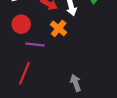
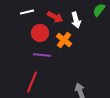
red circle: (21, 24) -> (40, 33), moved

